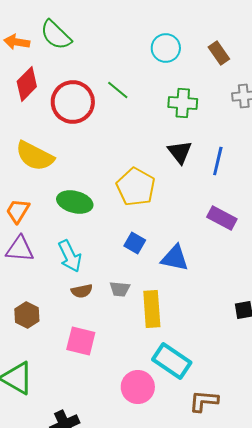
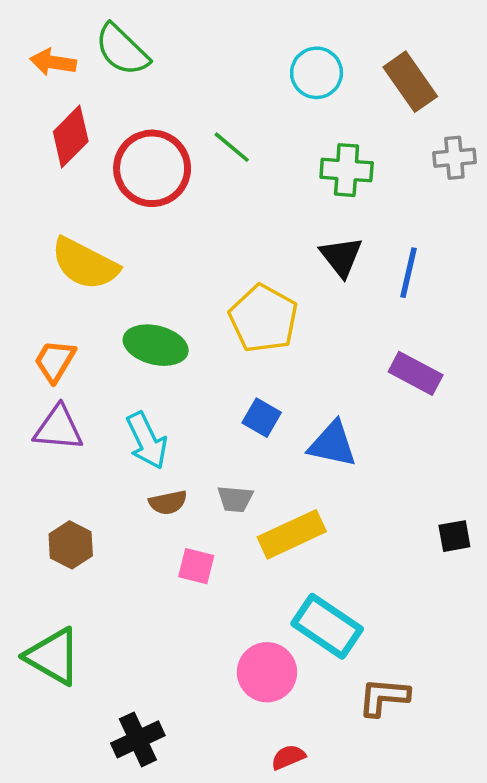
brown rectangle: (219, 53) -> (410, 82), size x1.4
yellow rectangle: (152, 309) -> (292, 534), turned 69
pink square: (81, 341) -> (196, 566), moved, size x0.7

